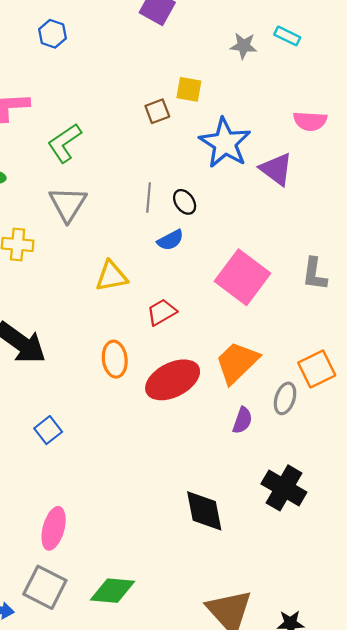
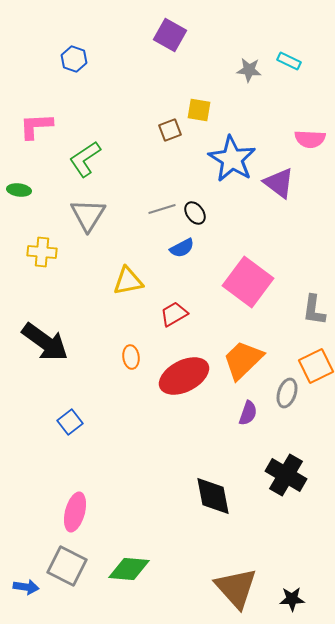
gray line: (149, 198) -> (162, 209), turned 68
gray L-shape: (315, 274) -> (314, 310), moved
orange ellipse: (115, 359) -> (131, 357), size x0.7

